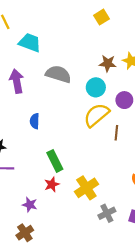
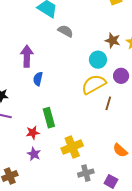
gray semicircle: (58, 74) -> (65, 31), moved, size x0.7
purple arrow: (17, 81) -> (27, 56), moved
red star: (52, 184) -> (33, 133), moved
purple star: (30, 205) -> (34, 154), moved

